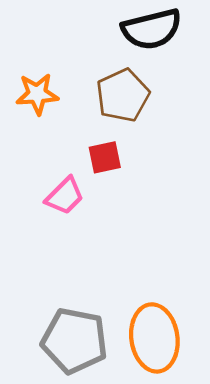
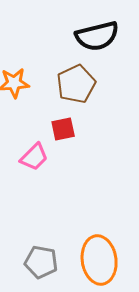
gray pentagon: (74, 341) -> (41, 262), size x0.7

